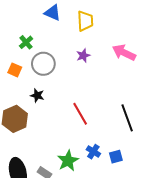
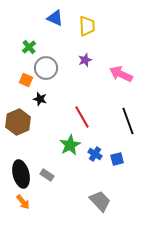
pink arrow: (124, 53) -> (121, 74), moved
orange square: (15, 70) -> (26, 80), moved
green star: (68, 161) -> (70, 145), moved

